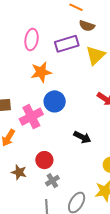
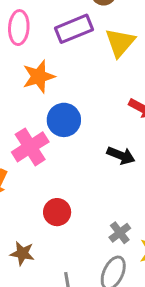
black arrow: (82, 137) -> (121, 155), moved
brown star: (19, 172) -> (22, 253), moved
gray cross: (52, 181) -> (120, 233), moved

